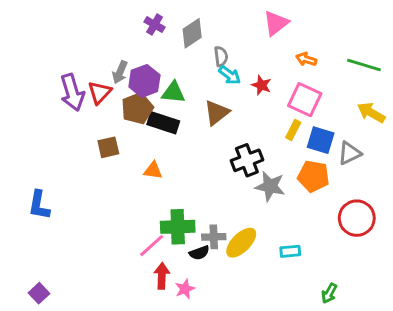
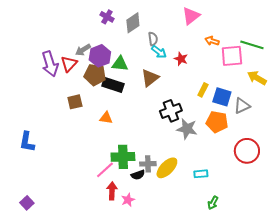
gray arrow: (120, 72) -> (83, 50), turned 35
pink square: (305, 100) -> (232, 56), moved, turned -30
brown pentagon: (137, 108) -> (95, 75), turned 30
green arrow: (329, 293) -> (213, 203), moved

